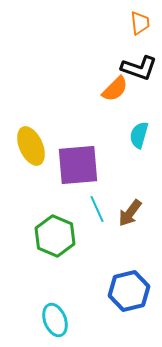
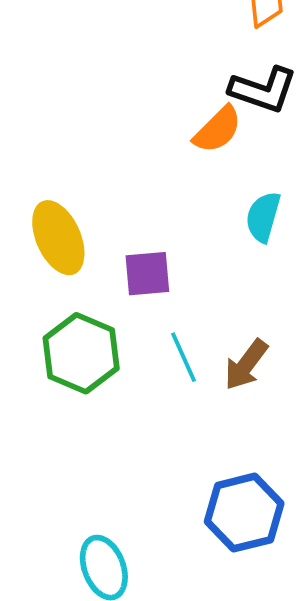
purple square: (78, 165) -> (147, 274), size x0.6
green hexagon: (55, 236) -> (81, 353), moved

